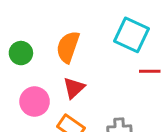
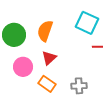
green circle: (21, 53) -> (14, 35), size x1.5

